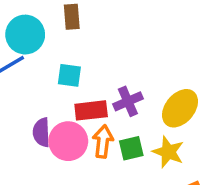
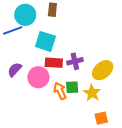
cyan square: (69, 75) -> (45, 41), size x1.5
purple semicircle: (41, 132) -> (15, 70), moved, turned 35
orange arrow: (103, 142) -> (60, 91), moved, turned -42

